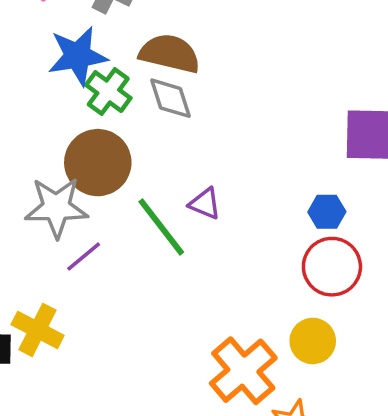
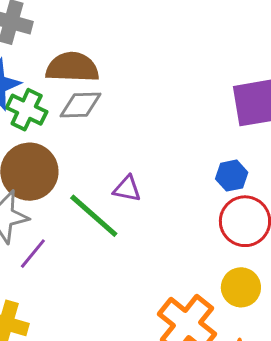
gray diamond: (171, 98) -> (80, 105), turned -63

